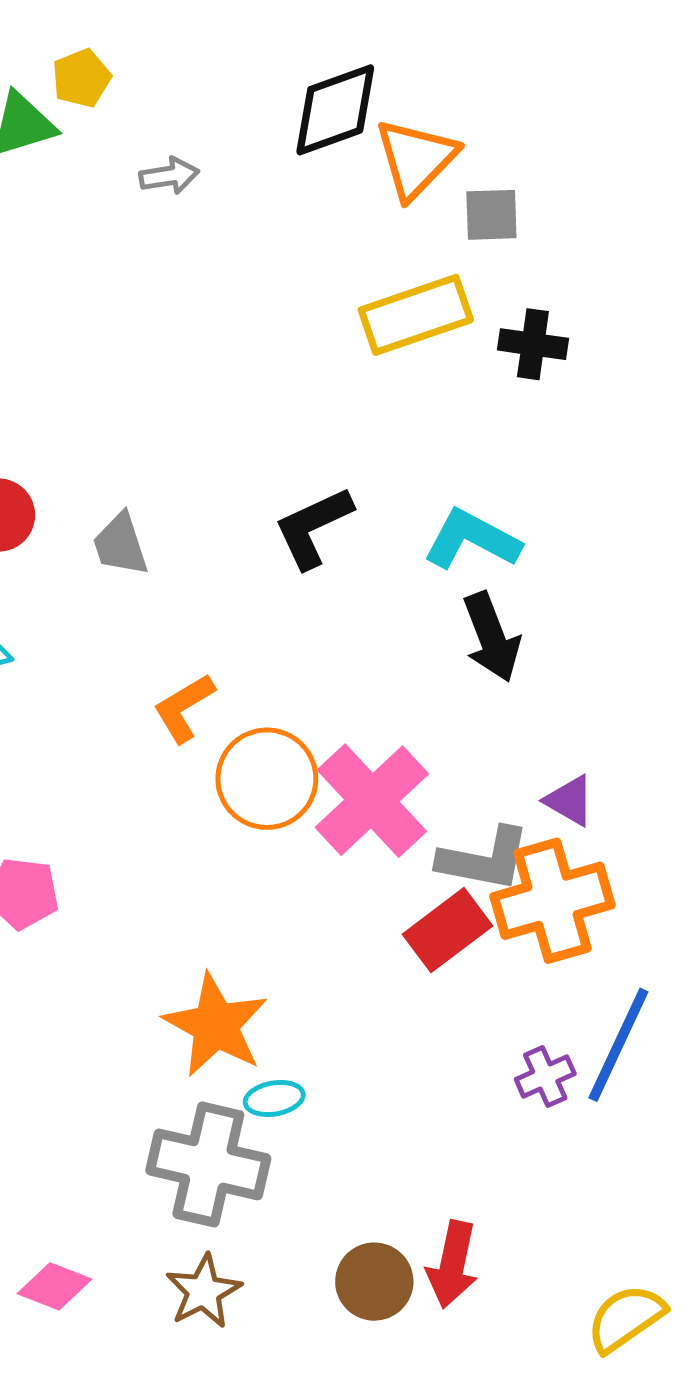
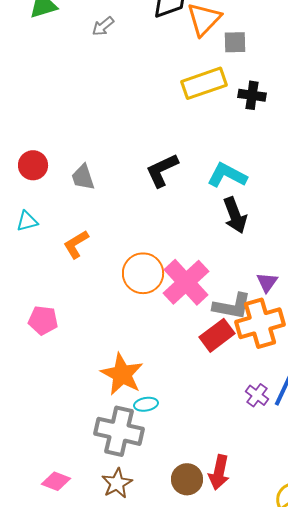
gray arrow: (169, 176) -> (103, 26), turned 150
orange L-shape: (184, 708) -> (76, 244), moved
purple triangle: (570, 801) -> (267, 282), turned 35
purple cross: (545, 1077) -> (257, 395), turned -30

